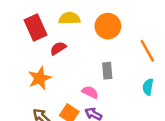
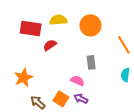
red rectangle: (35, 27) -> (31, 28), turned -55
orange star: (40, 78) -> (23, 78), moved

